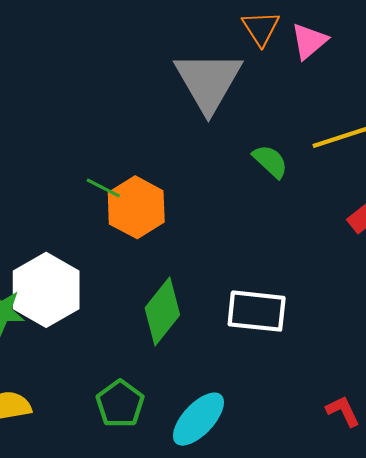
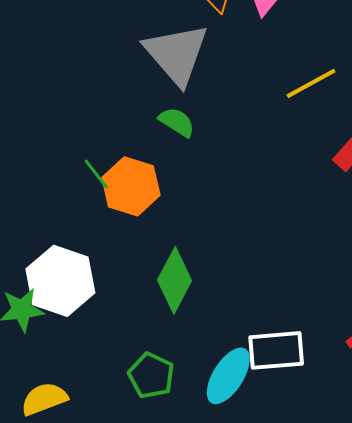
green semicircle: (270, 161) -> (177, 122), moved
green line: (103, 188) -> (96, 174), turned 36
white rectangle: (257, 311) -> (276, 350), moved

